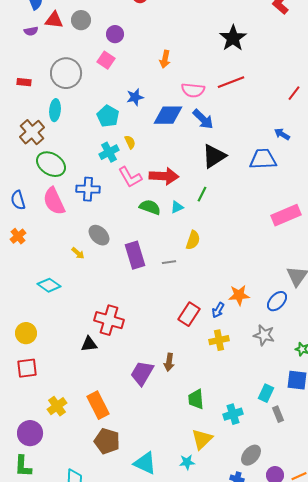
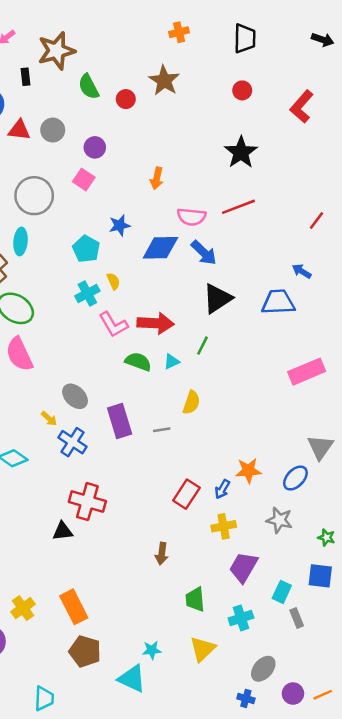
blue cross: (88, 189) -> (73, 442), moved, turned 30
purple trapezoid: (142, 373) -> (243, 567), moved
cyan star: (187, 462) -> (152, 650), moved

